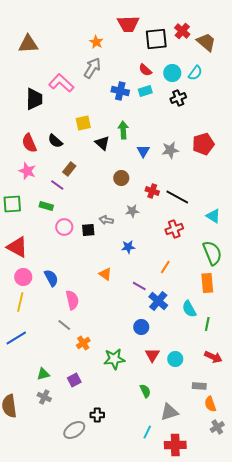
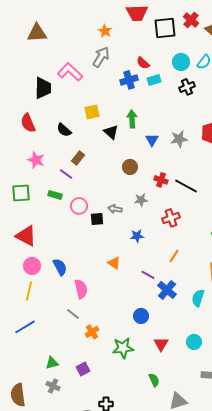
red semicircle: (145, 70) -> (143, 63), moved
blue cross: (120, 91) -> (129, 80), turned -30
red semicircle: (29, 143) -> (28, 123), moved
pink circle: (64, 227) -> (79, 206), moved
red cross: (174, 229) -> (171, 218), moved
cyan semicircle: (189, 309) -> (198, 298), turned 48
blue circle: (141, 327) -> (141, 316), moved
cyan circle: (175, 359) -> (194, 342), moved

